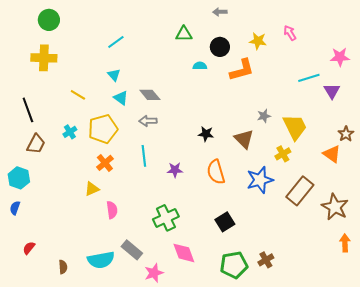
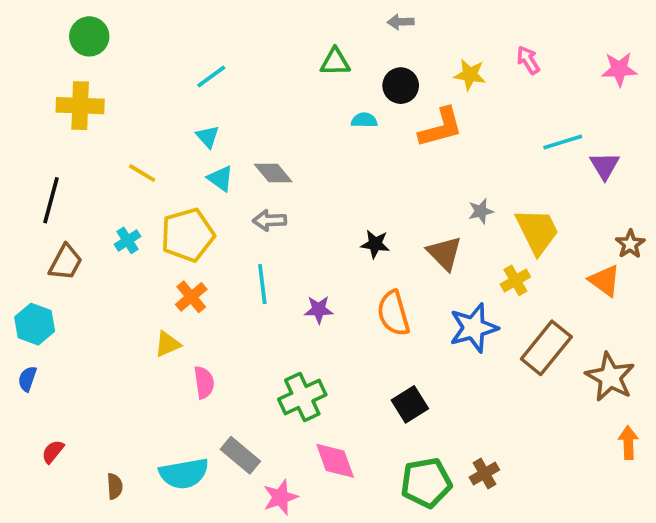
pink star: (340, 57) -> (619, 69), moved
black line: (28, 110) -> (51, 200), turned 35

